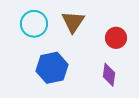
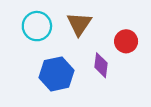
purple diamond: (109, 75) -> (101, 65), moved

